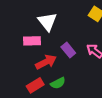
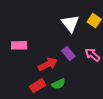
white triangle: (47, 22) -> (70, 23), moved
pink rectangle: (32, 41) -> (19, 45), moved

